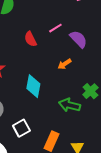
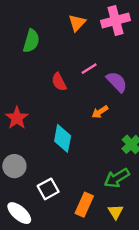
green arrow: (69, 105) -> (117, 178), moved, turned -45

